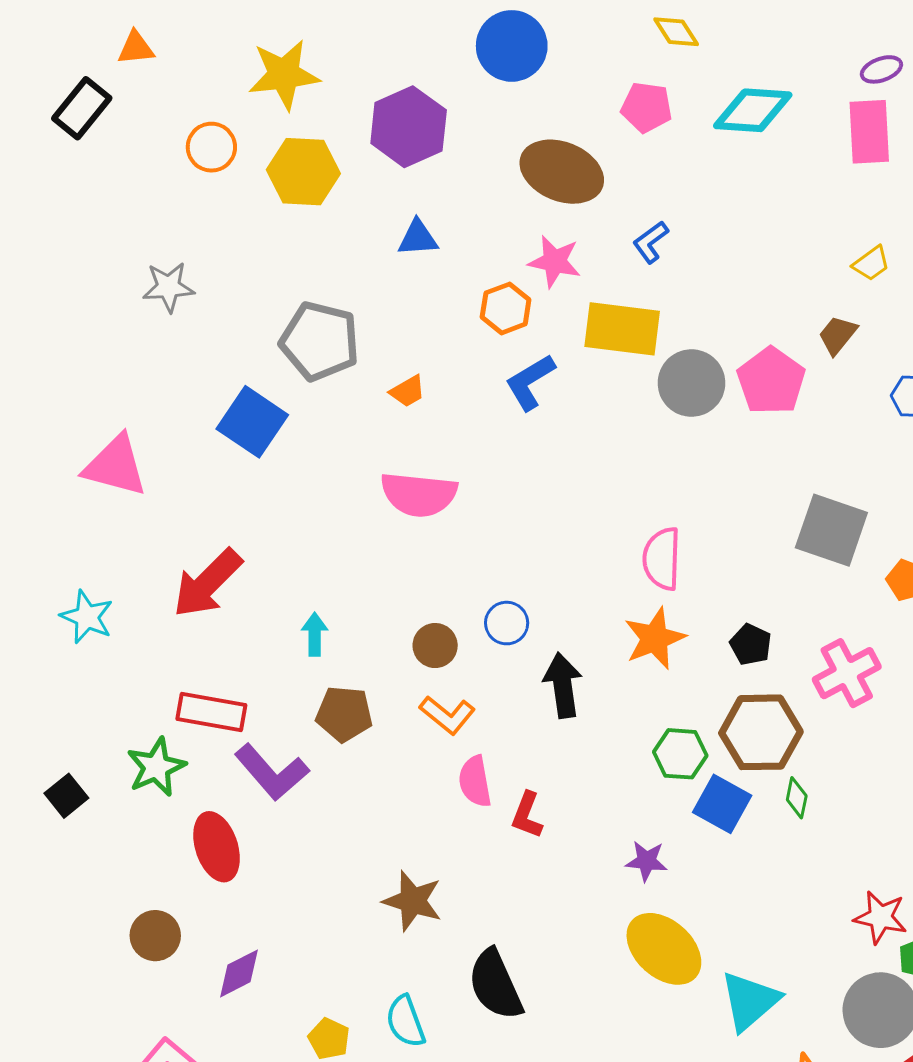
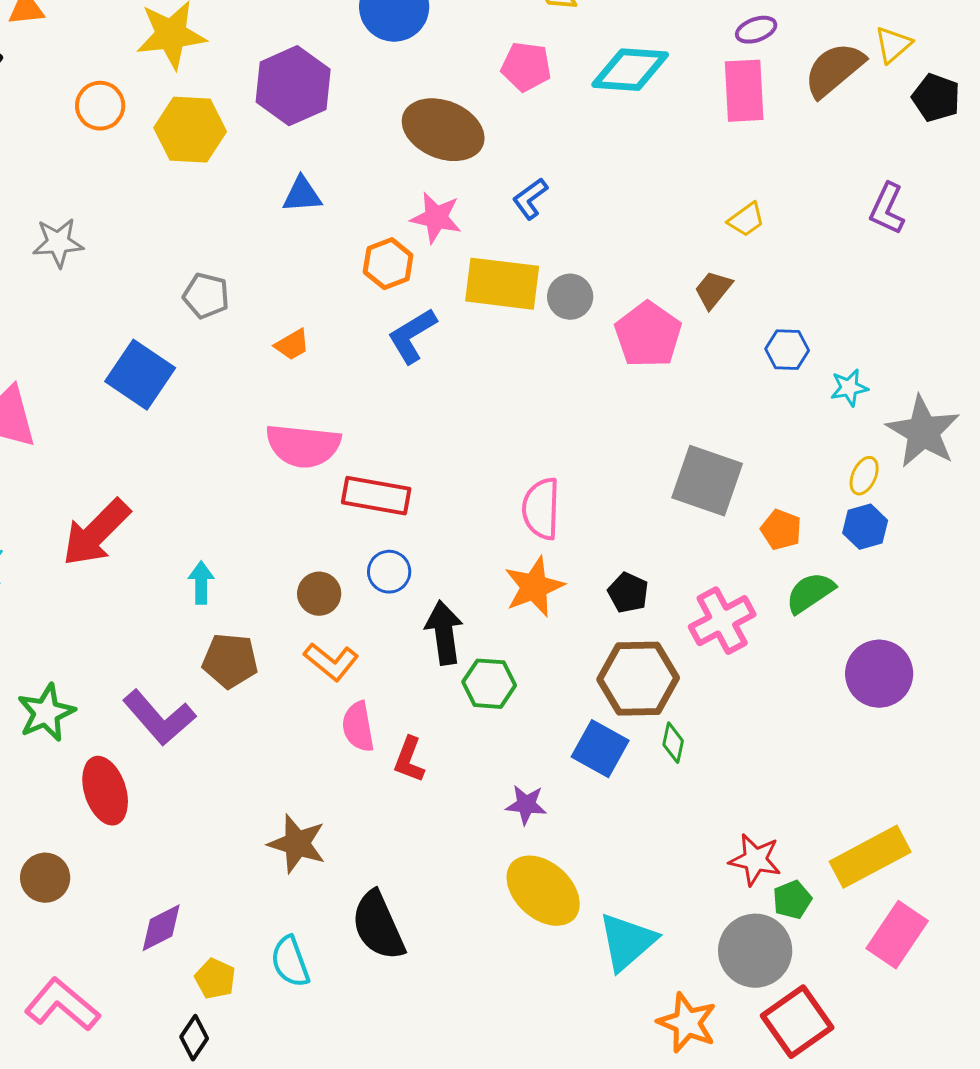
gray pentagon: (320, 341) -> (206, 296), size x0.6
gray circle: (691, 383) -> (570, 297), moved, size x0.7
red rectangle: (211, 712) -> (376, 496), moved
green hexagon: (680, 754) -> (489, 684), moved
purple diamond: (239, 973) -> (161, 928), moved

